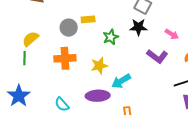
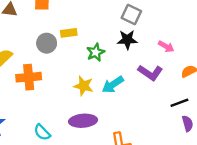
orange cross: (65, 58) -> (29, 77), moved
yellow star: (99, 66) -> (84, 86), turned 30
cyan arrow: (121, 81) -> (113, 85), moved

